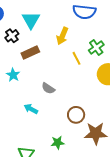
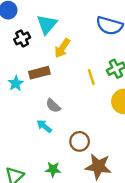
yellow arrow: (62, 36) -> (62, 48), moved
brown rectangle: (30, 52) -> (39, 73), moved
cyan arrow: (31, 109) -> (44, 126), moved

